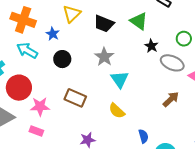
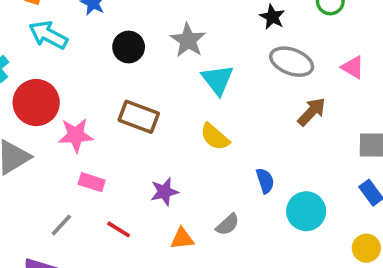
black circle: (62, 59) -> (129, 47), moved
gray ellipse: (172, 63) -> (292, 62), moved
pink rectangle: (36, 131) -> (92, 182), moved

